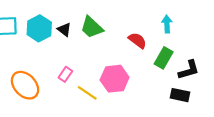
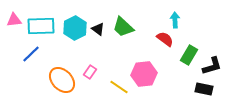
cyan arrow: (167, 24) -> (175, 20), moved
pink rectangle: (65, 74) -> (90, 72), moved

